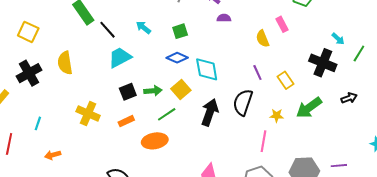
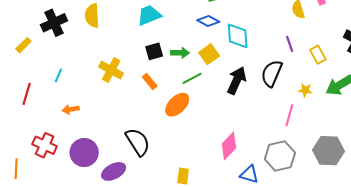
orange rectangle: (126, 121) -> (150, 82), turned 70
orange ellipse: (155, 141) -> (177, 105), turned -40

